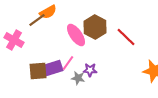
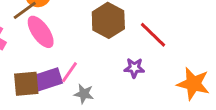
pink ellipse: (76, 35) -> (41, 32), moved
purple star: (90, 70) -> (134, 68), moved

